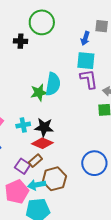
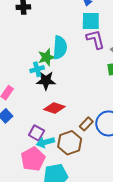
cyan cross: (23, 125) -> (37, 69), moved
black star: (44, 127) -> (46, 81), moved
brown rectangle: (35, 161) -> (86, 124), moved
cyan arrow: (37, 185) -> (45, 142), moved

